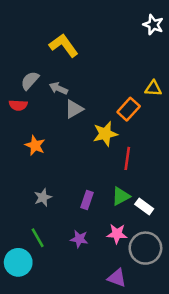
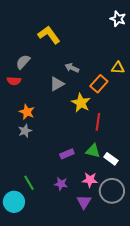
gray arrow: (58, 88) -> (72, 68), moved
yellow star: (105, 134) -> (81, 103), turned -30
green triangle: (121, 196) -> (93, 151), turned 42
gray star: (43, 197) -> (25, 131), moved
purple rectangle: (87, 200) -> (67, 154), turned 48
purple triangle: (117, 278) -> (84, 202), moved, turned 42

